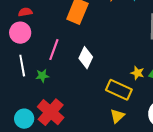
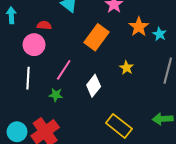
yellow star: (137, 73) -> (126, 68), moved
green star: (42, 76) -> (56, 95), moved

